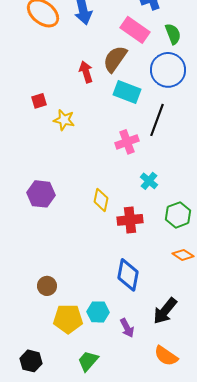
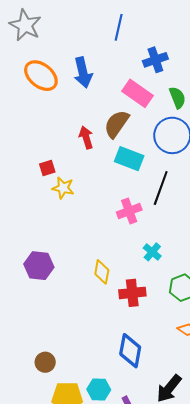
red square: (39, 101) -> (47, 168), moved

